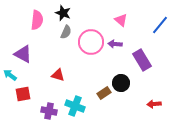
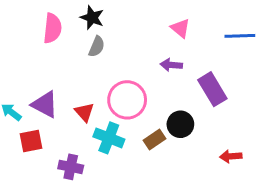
blue line: (160, 25) -> (240, 36), turned 48
pink circle: (91, 42) -> (127, 100), moved
purple triangle: (23, 54) -> (45, 104), moved
red triangle: (58, 75) -> (84, 112), turned 32
cyan cross: (75, 106) -> (109, 138), moved

